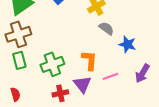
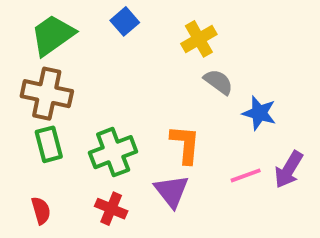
brown cross: (18, 34) -> (47, 94), turned 30
pink line: (110, 76) -> (246, 175), moved
red cross: (60, 93) -> (111, 209), moved, turned 35

